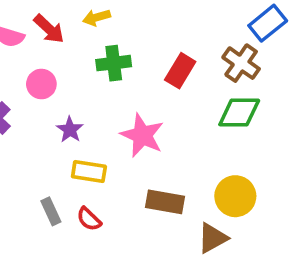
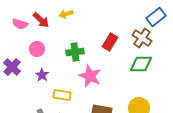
green cross: (114, 63) -> (75, 52), moved
purple star: (70, 130) -> (42, 75), moved

